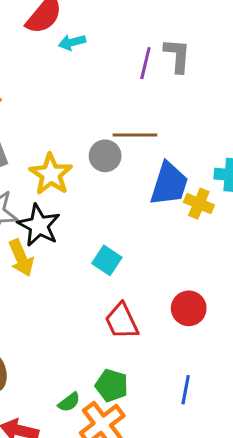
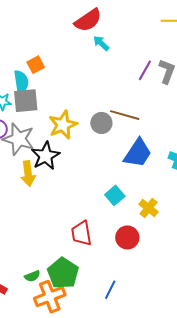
cyan arrow: (72, 42) -> (101, 43), turned 42
yellow cross: (199, 204) -> (148, 208), moved
cyan square: (107, 260) -> (115, 195), moved
green pentagon: (112, 385) -> (63, 273), size x1.4

